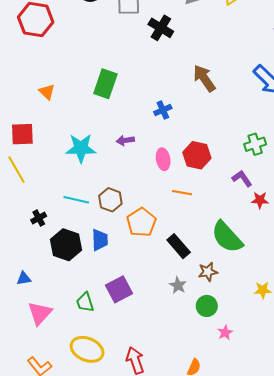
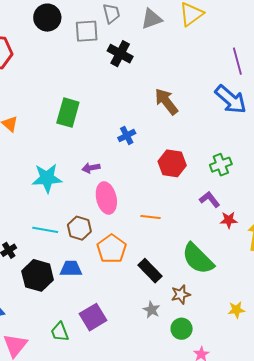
red hexagon: (197, 155) -> (172, 163), moved
pink ellipse: (163, 159) -> (106, 198), moved, size x1.4
blue trapezoid: (100, 240) -> (71, 269), turned -85

